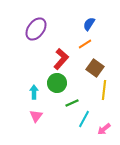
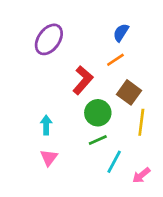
green circle: (57, 83) -> (98, 113), moved

